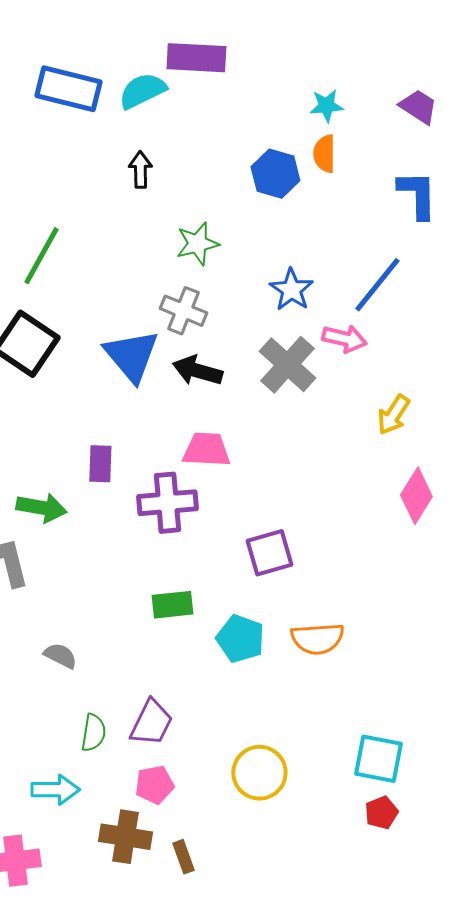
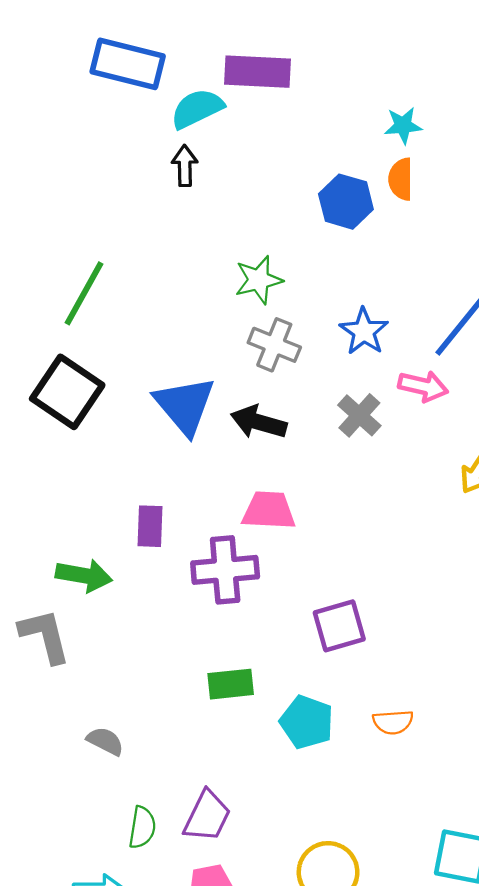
blue rectangle: (68, 89) -> (128, 64), moved
black arrow: (140, 170) -> (185, 166), moved
gray cross: (183, 311) -> (274, 345), moved
gray cross: (287, 365) -> (359, 415), size x0.7
orange semicircle: (317, 639) -> (393, 722), size x0.7

